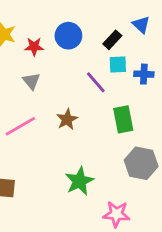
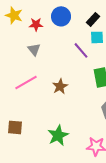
brown star: (67, 119) -> (60, 86), moved
green star: (79, 181) -> (58, 135), moved

